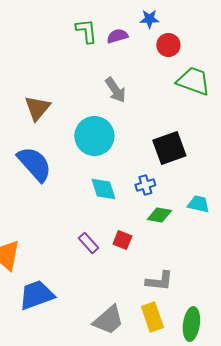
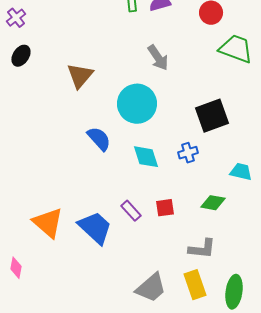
blue semicircle: (34, 164) -> (99, 139), moved, size x0.7
green diamond: (159, 215) -> (213, 203), moved
red square: (122, 240) -> (165, 208), turned -30
blue trapezoid: (36, 295) -> (95, 228), moved, turned 63

